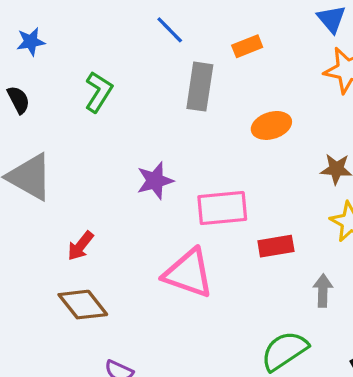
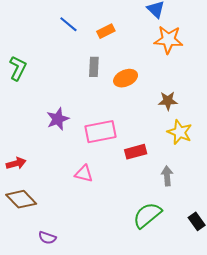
blue line: (170, 30) -> (68, 24), moved
gray rectangle: (200, 87) -> (94, 67), moved, size x0.7
red arrow: (80, 246) -> (16, 163), turned -138
pink triangle: (188, 273) -> (84, 174), size x0.6

